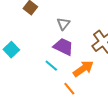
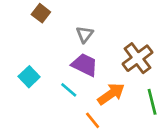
cyan square: (11, 50) -> (29, 77), moved

